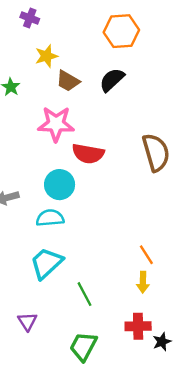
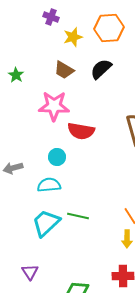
purple cross: (30, 18) -> (51, 17), moved
yellow star: (46, 56) -> (73, 37), moved
cyan circle: (60, 185) -> (57, 157), size x0.7
green line: (85, 294) -> (78, 216), moved, turned -50

